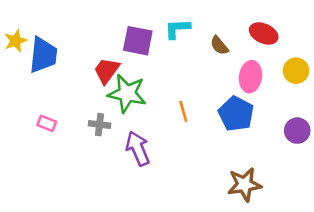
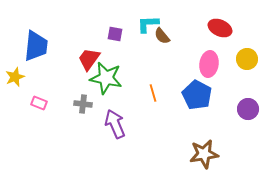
yellow star: (16, 41) -> (15, 77), moved
purple square: (138, 41) -> (115, 34), size x0.6
brown semicircle: (219, 45) -> (162, 36), moved

